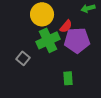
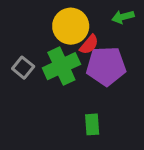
yellow circle: (42, 14) -> (71, 26), moved
gray square: (23, 58) -> (23, 68), moved

